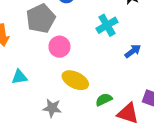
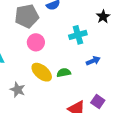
green semicircle: (104, 100) -> (64, 73), moved

